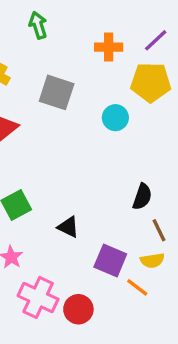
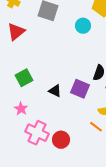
purple square: (110, 261) -> (80, 89), moved

